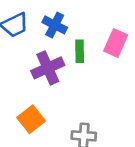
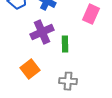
green rectangle: (80, 51) -> (65, 44), moved

